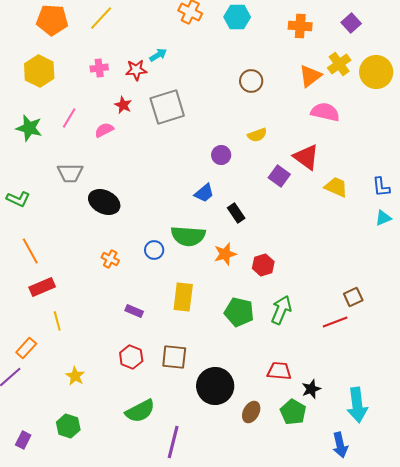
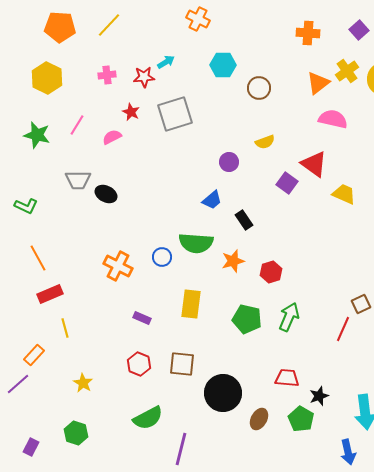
cyan hexagon: (237, 17) -> (223, 65), moved
black ellipse: (104, 202) -> (106, 194), moved, size x0.7
orange cross: (110, 259) -> (118, 266), size x1.6
red line: (335, 322) -> (343, 329), turned -45

